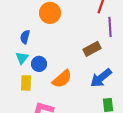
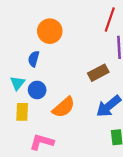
blue semicircle: (25, 37) -> (34, 59), moved

